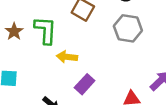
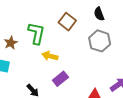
brown star: (14, 31) -> (11, 43), moved

